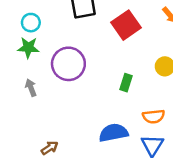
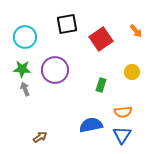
cyan circle: (31, 23) -> (25, 37), size x1.5
green star: (28, 48) -> (22, 69), moved

